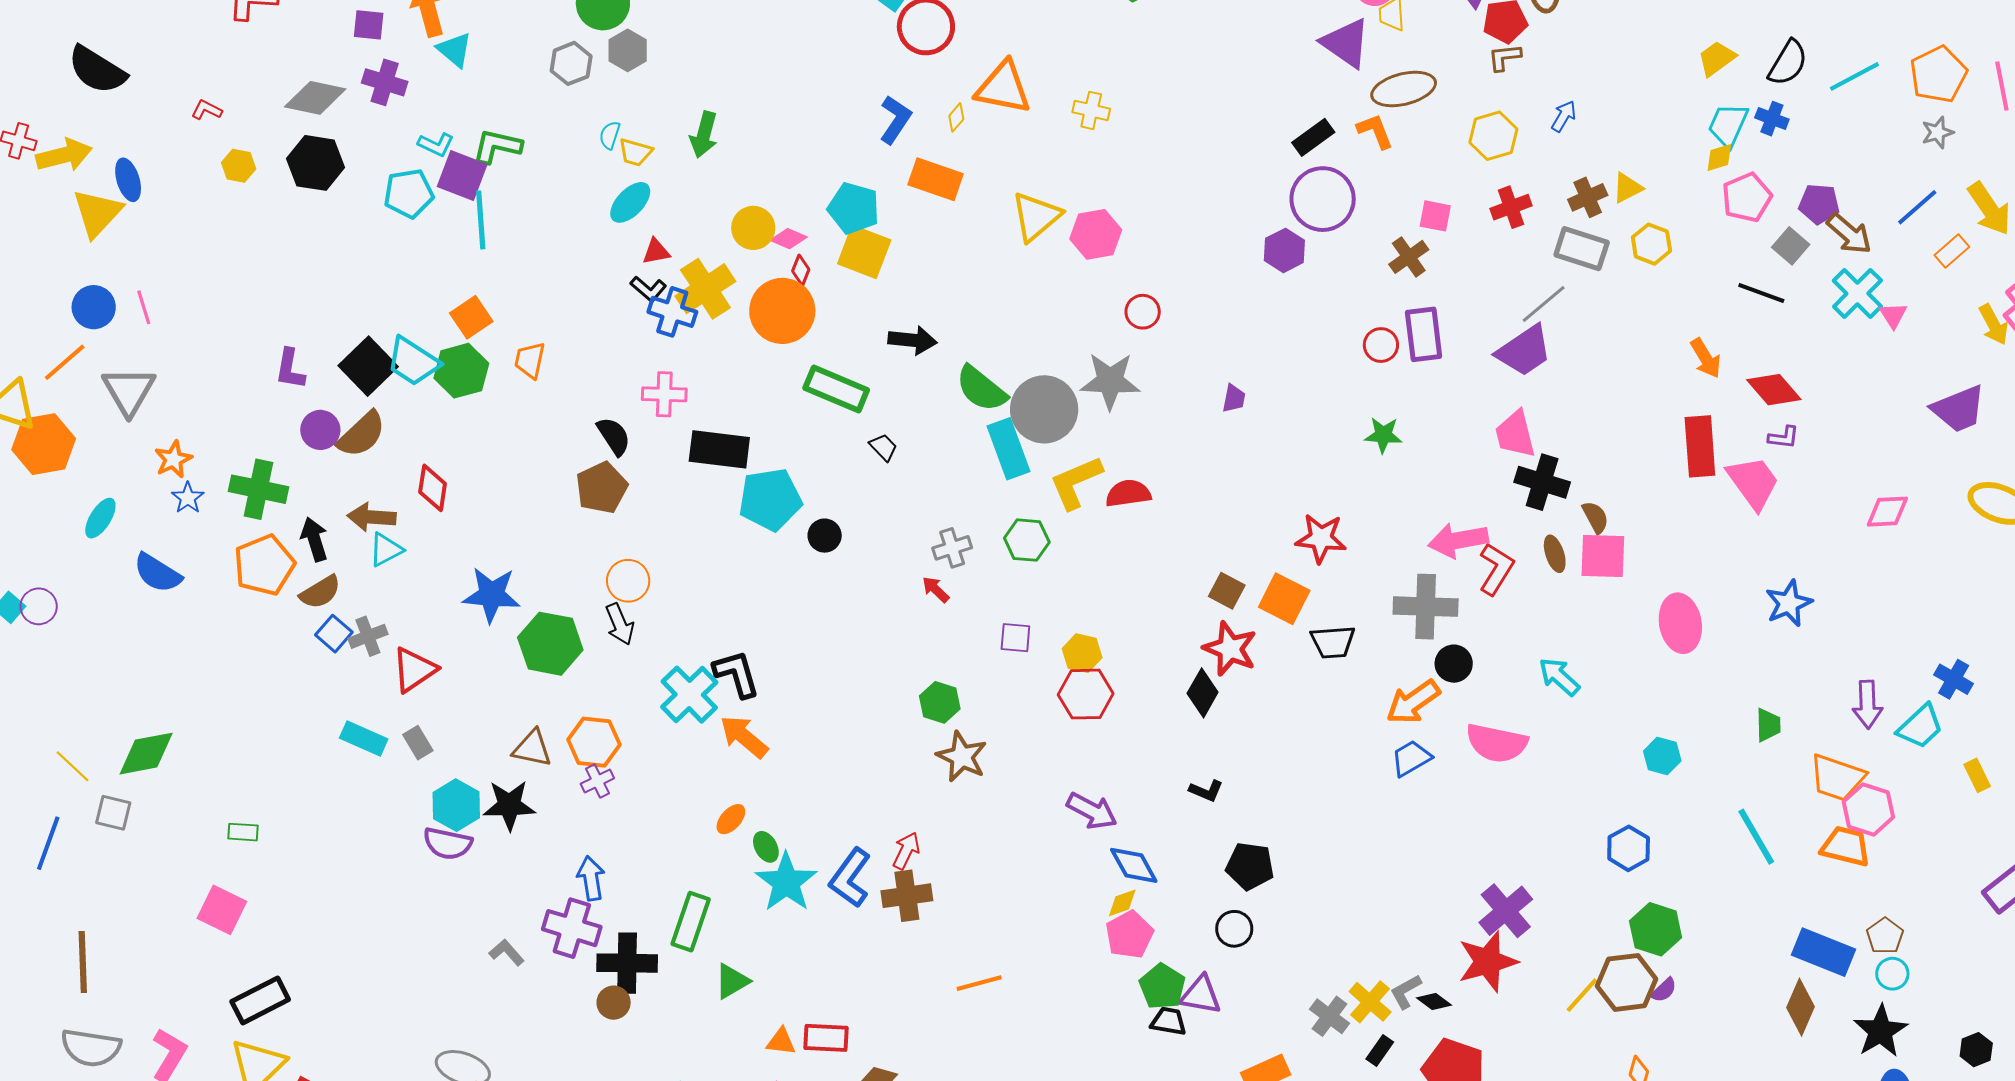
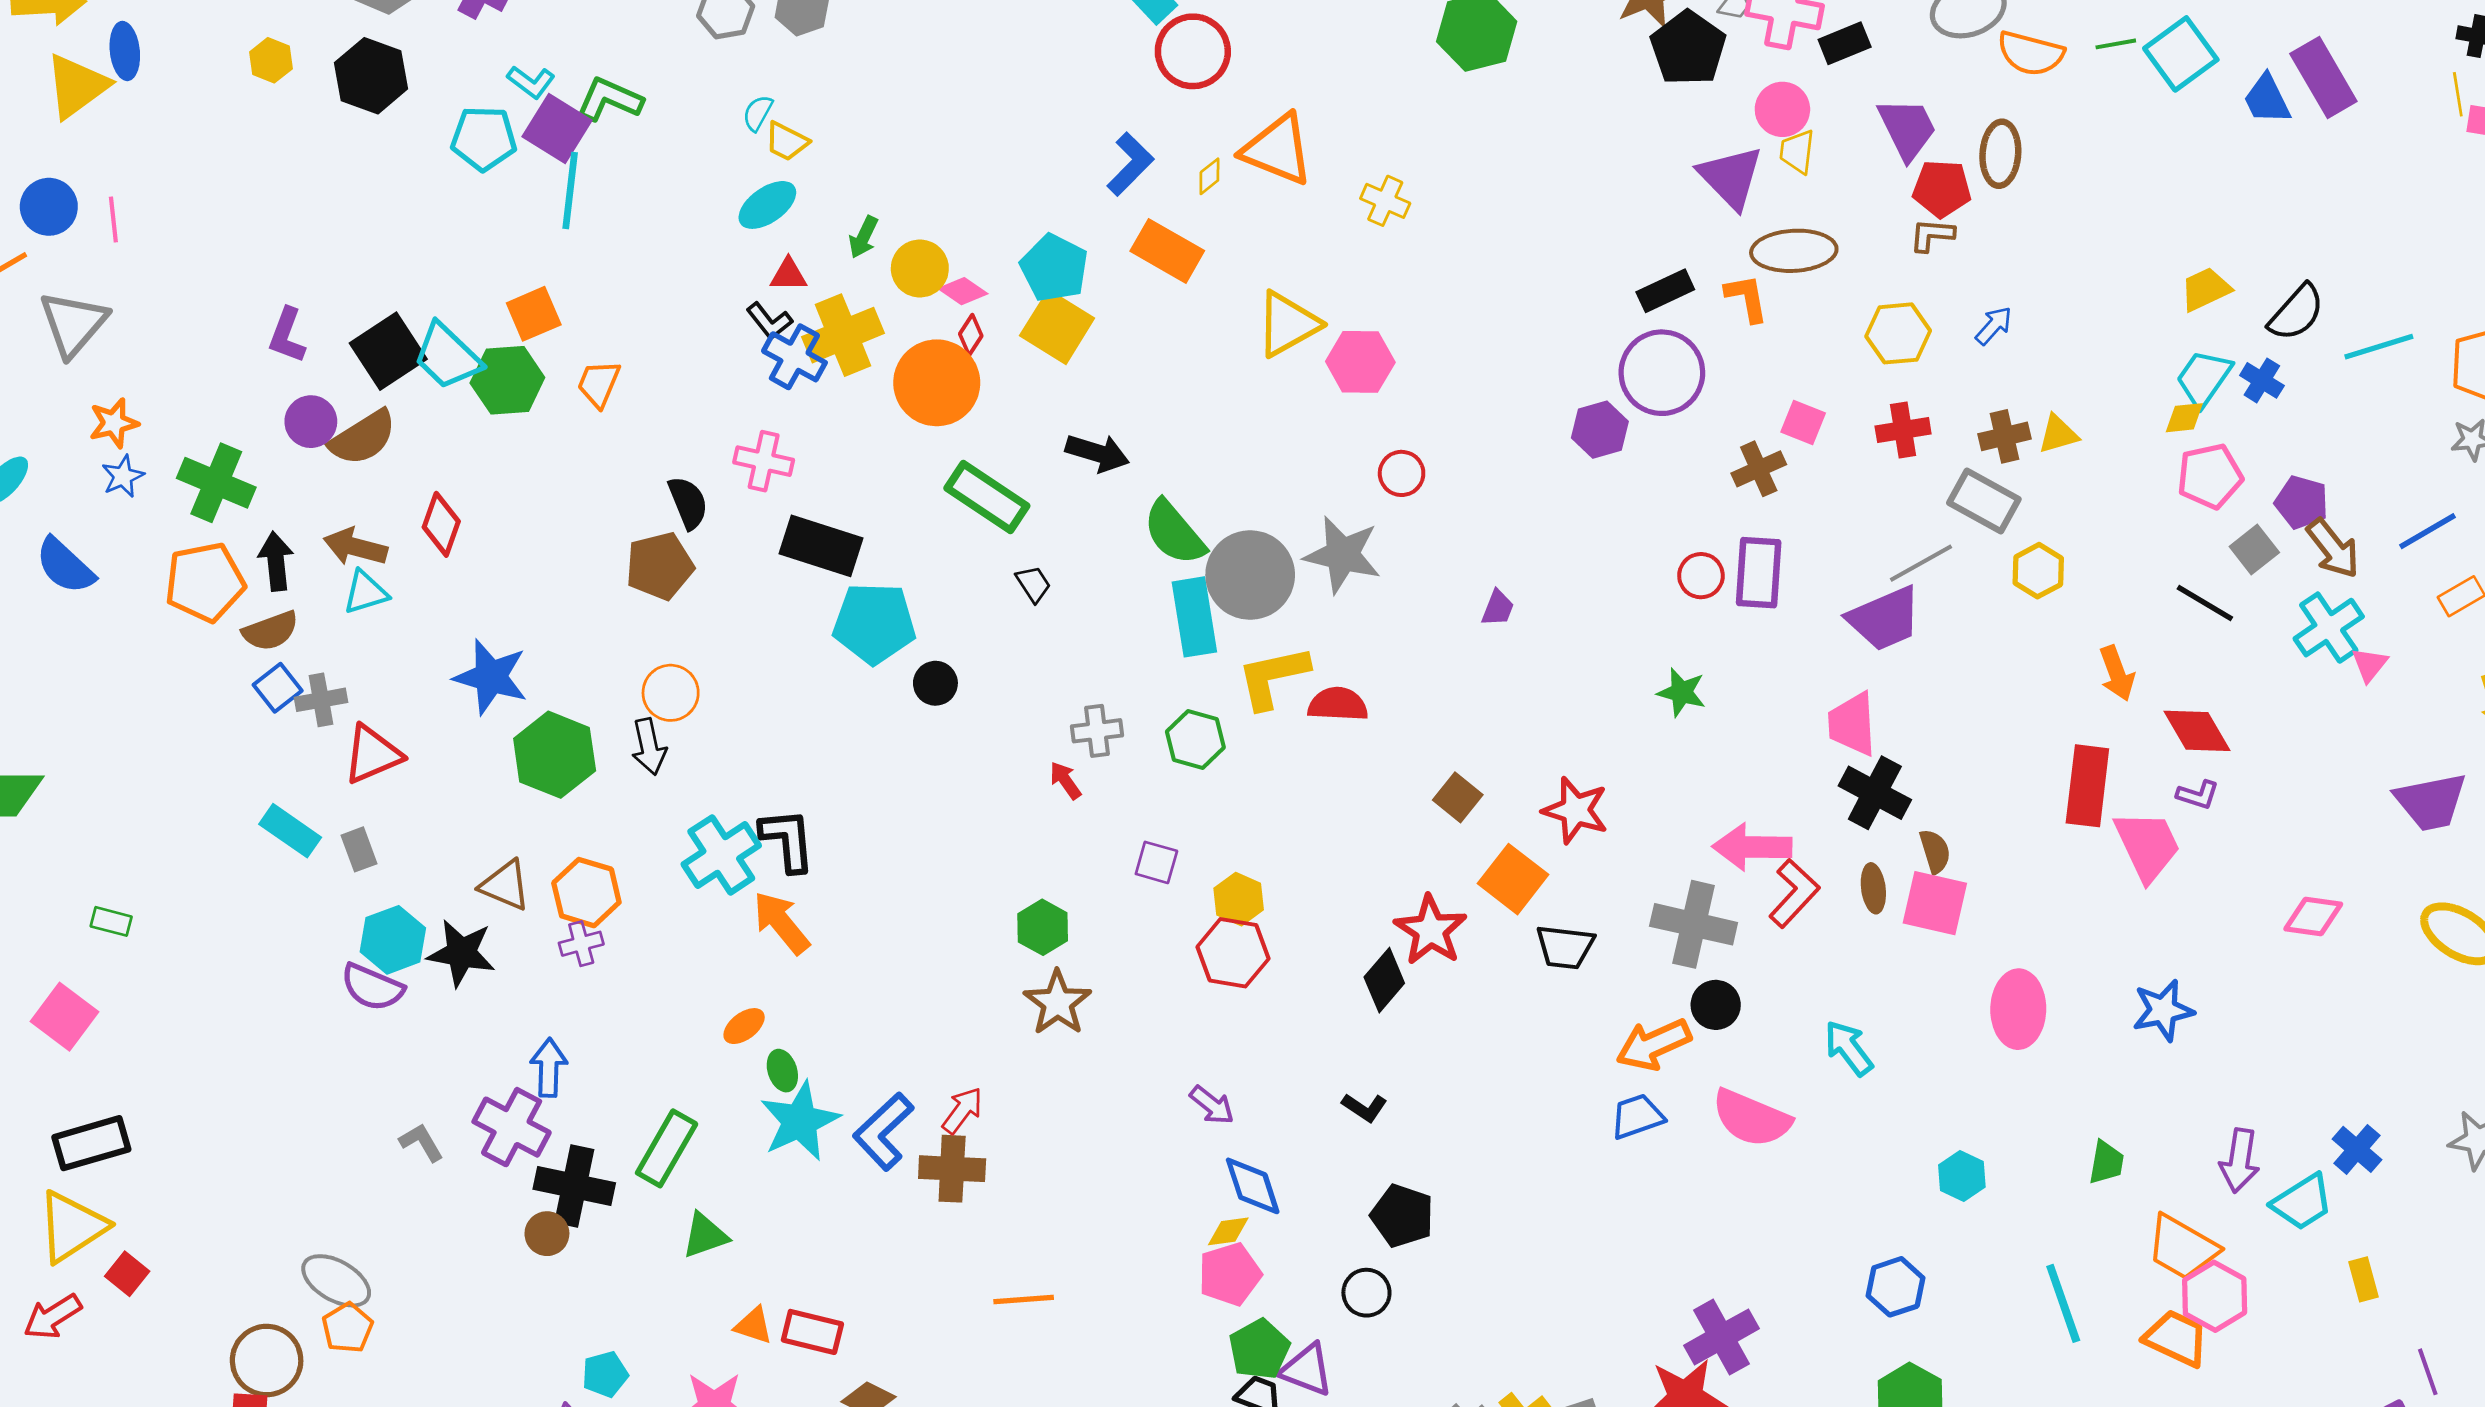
green arrow: (704, 135) -> (863, 237), moved, size x0.7
yellow hexagon: (1651, 244) -> (2038, 571), moved
brown square: (1227, 591) -> (1458, 797), moved
purple arrow: (1092, 811) -> (1212, 1105), size x0.7

